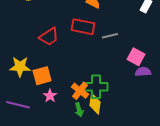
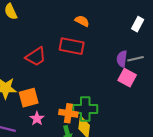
gray line: (110, 36) -> (136, 59), moved
purple semicircle: (143, 72) -> (122, 59), moved, turned -77
orange cross: (80, 91) -> (68, 113), turned -30

